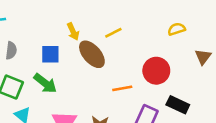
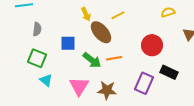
blue square: (50, 54) -> (68, 43), moved
green arrow: (45, 83) -> (92, 60), moved
orange line: (122, 88) -> (114, 58), moved

